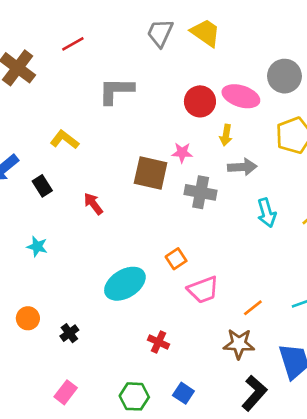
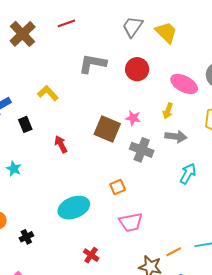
red circle: (200, 101) -> (137, 69), moved
cyan arrow: (267, 213) -> (188, 174), turned -145
orange square: (176, 259) -> (118, 187), moved
orange line: (253, 308) -> (174, 252), moved

